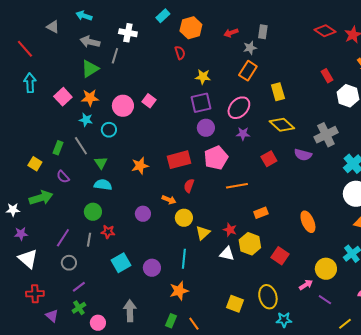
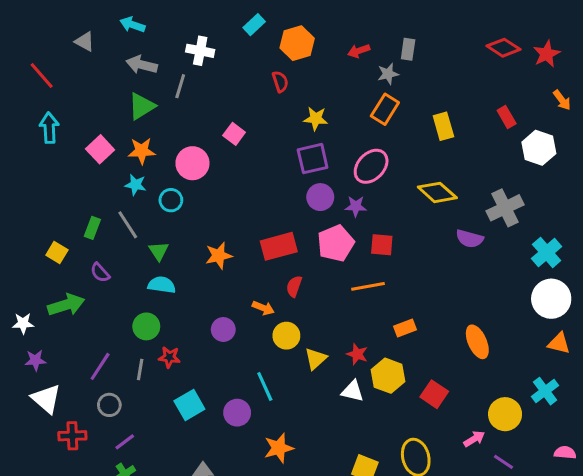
yellow rectangle: (278, 92) -> (443, 126), moved
pink square: (149, 101) -> (234, 134), moved
purple star: (243, 134) -> (356, 206), moved
red square: (269, 159) -> (382, 245), moved, turned 35
cyan line: (184, 259) -> (265, 386), moved, turned -30
red cross: (35, 294) -> (72, 436), moved

